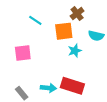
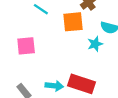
cyan star: (75, 51) -> (95, 44), moved

